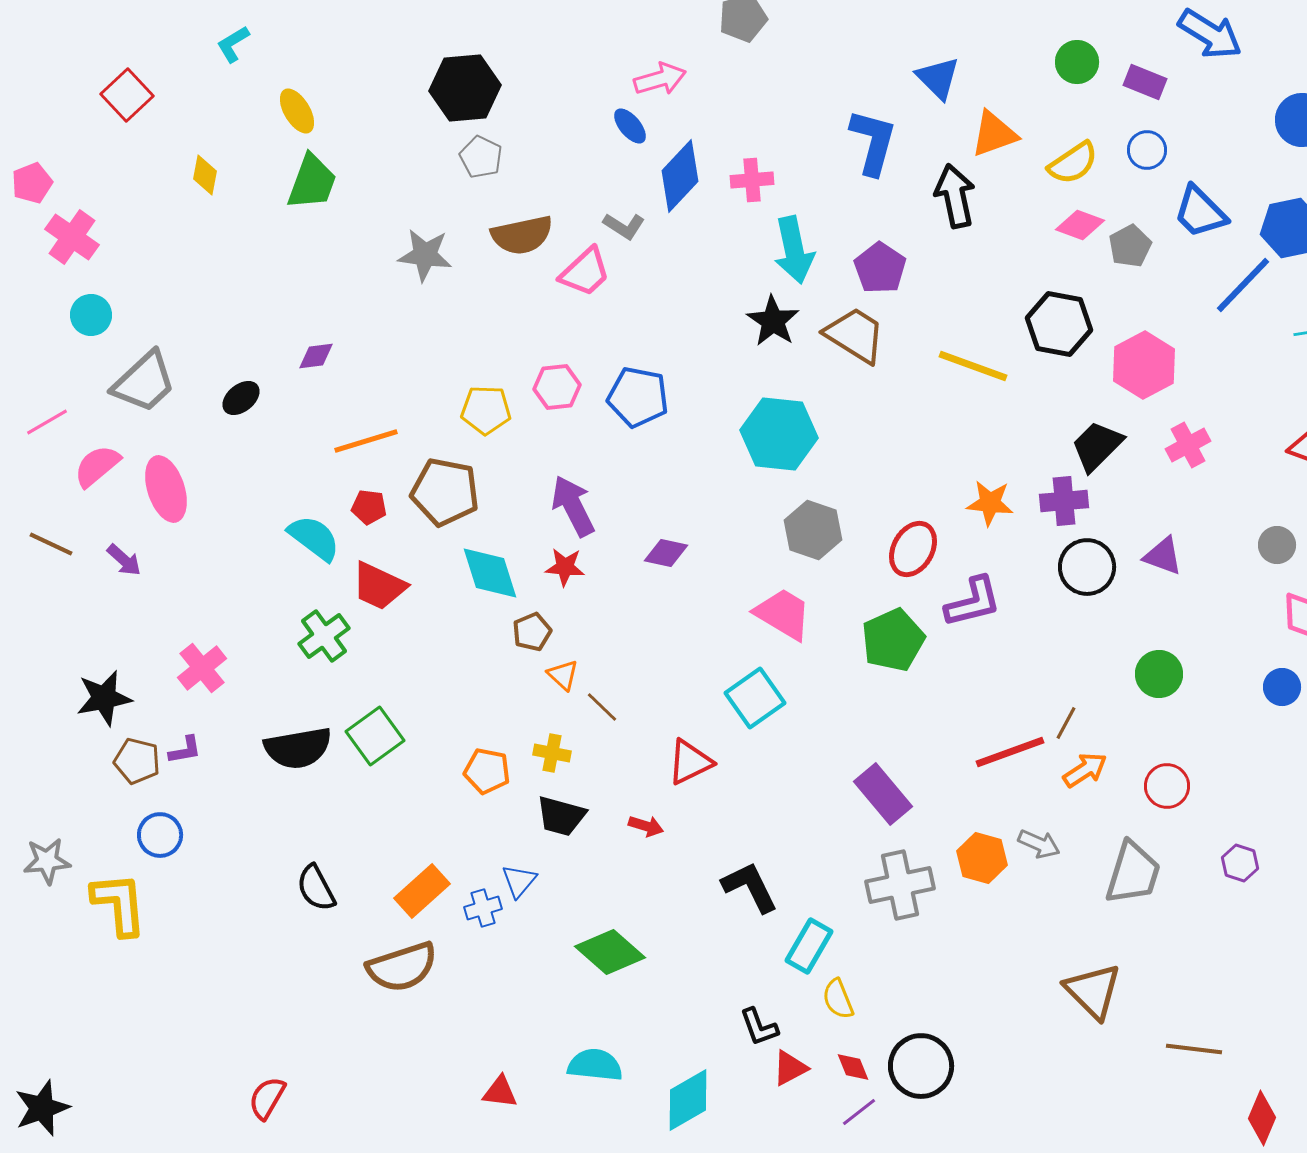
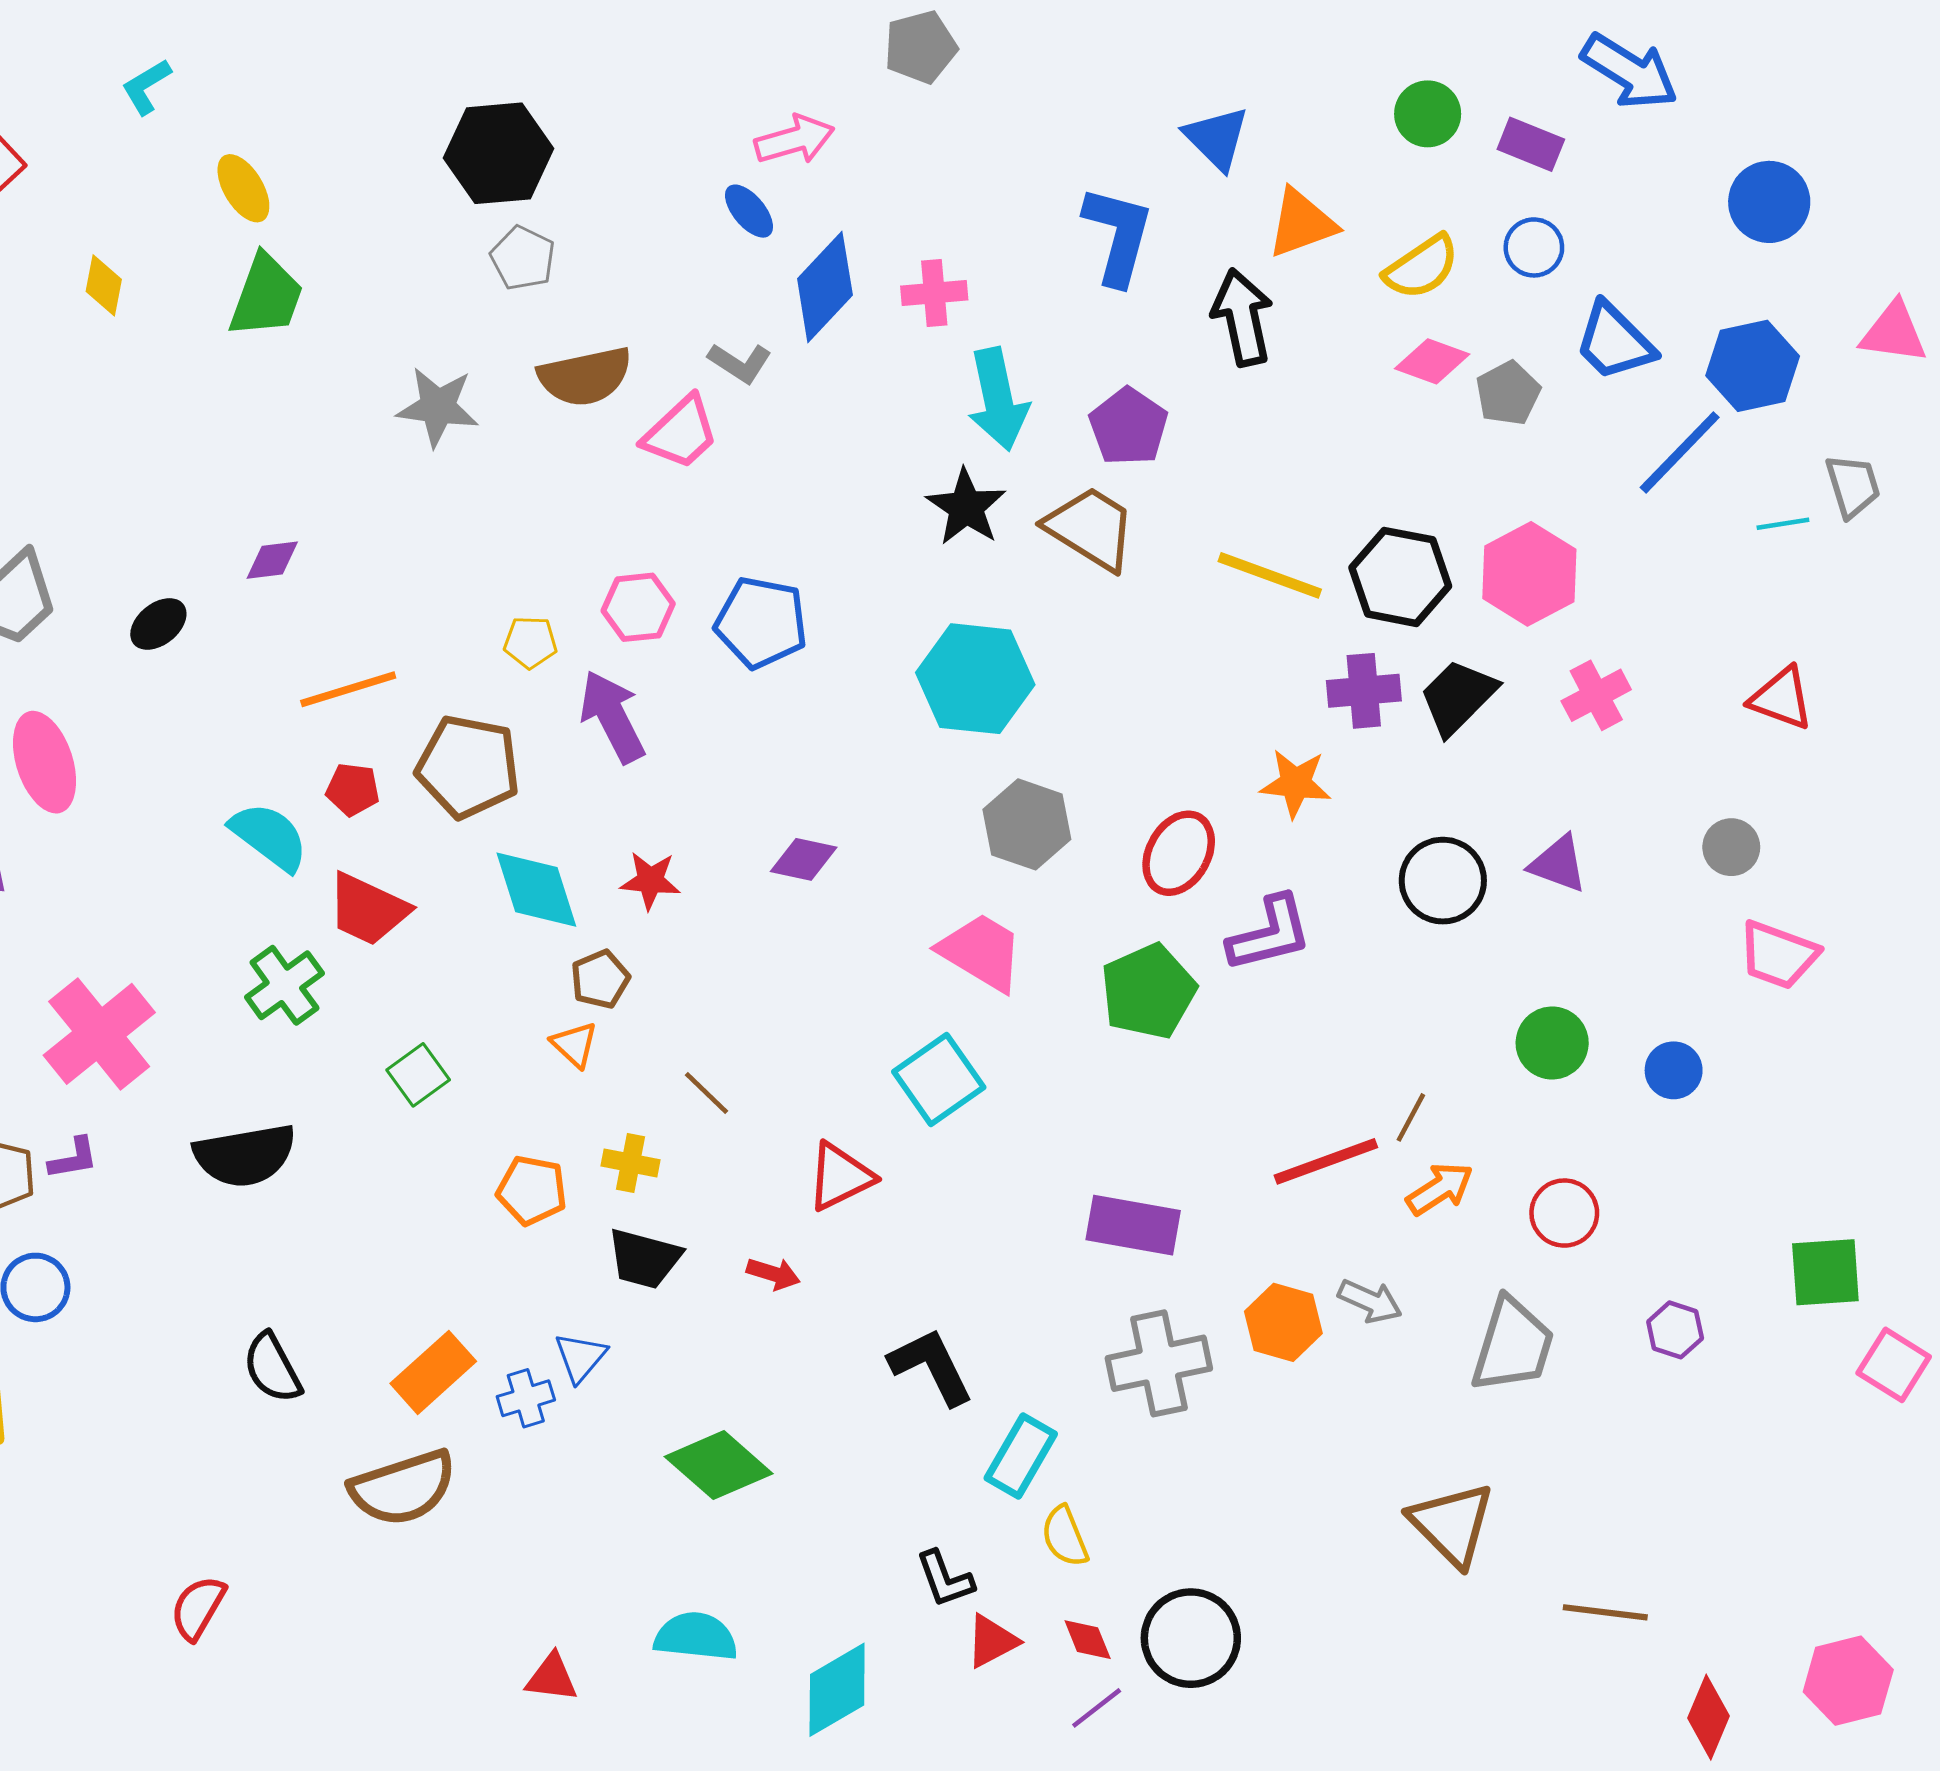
black hexagon: (1059, 324) -> (1400, 577), moved
yellow pentagon: (486, 410) -> (530, 642), size x0.7
purple cross: (1064, 501) -> (1364, 691), moved
purple arrow: (573, 506) -> (612, 717), moved
pink cross: (202, 668) -> (99, 1034), size x1.5
orange triangle: (563, 675) -> (574, 1045), moved
blue circle: (1282, 687) -> (1674, 1070), moved
green square: (375, 736) -> (418, 1075), moved, size x0.7
purple rectangle: (883, 794) -> (1133, 1225), turned -40
red semicircle: (267, 1098) -> (198, 1608), moved

